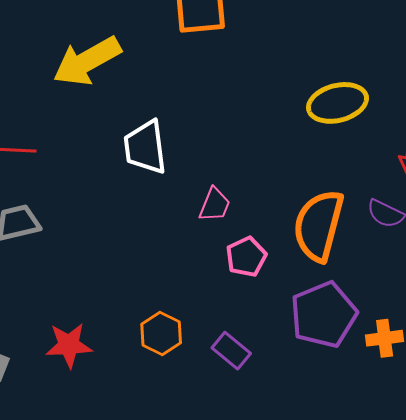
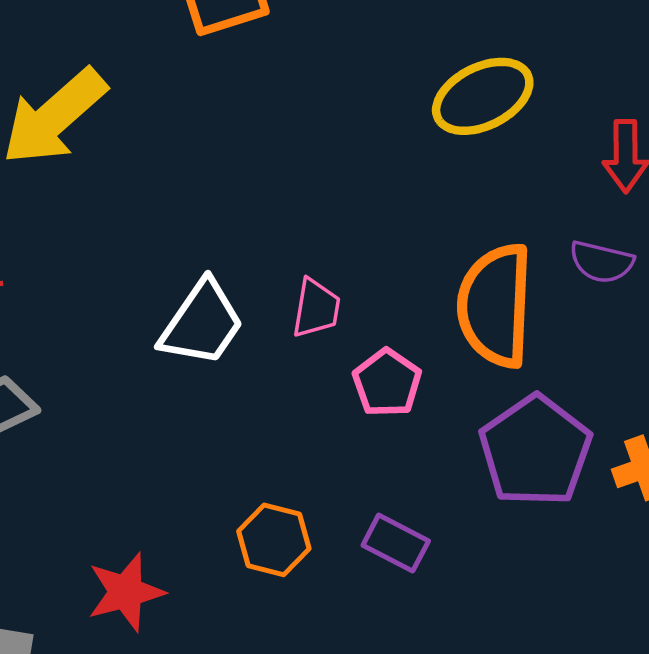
white trapezoid: (145, 147) -> (202, 323), moved, turned -126

